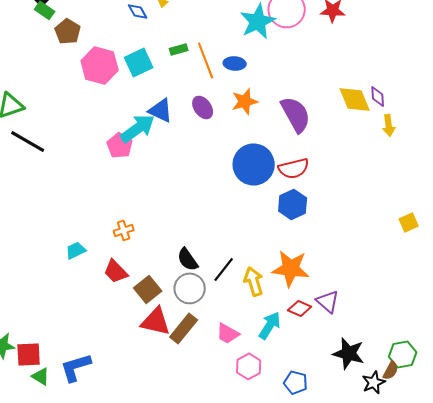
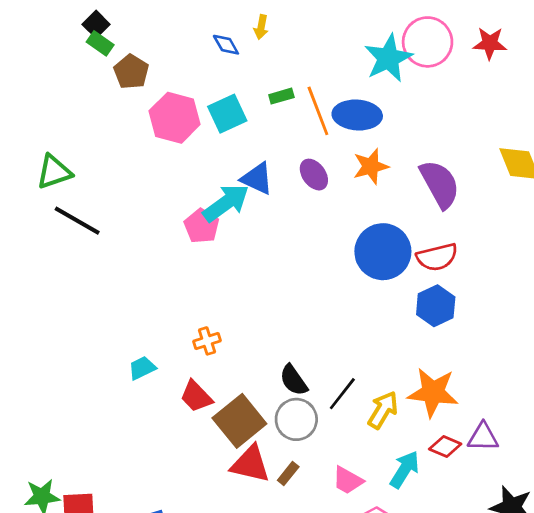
blue ellipse: (235, 63) -> (357, 115), size x1.6
yellow arrow: (254, 281) -> (383, 410), turned 48
brown square: (148, 289) -> (239, 421), size x1.4
purple triangle: (328, 301) -> (483, 437), turned -40
brown rectangle: (184, 328) -> (288, 474), size x0.6

